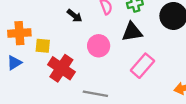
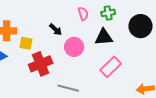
black arrow: (75, 16) -> (56, 29), moved
red cross: (61, 68) -> (41, 64), turned 30

